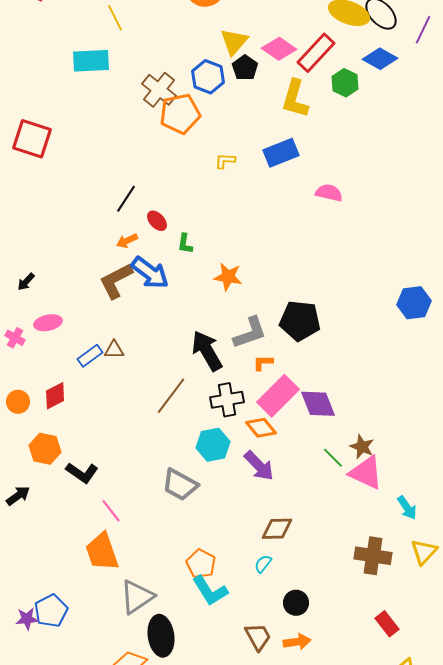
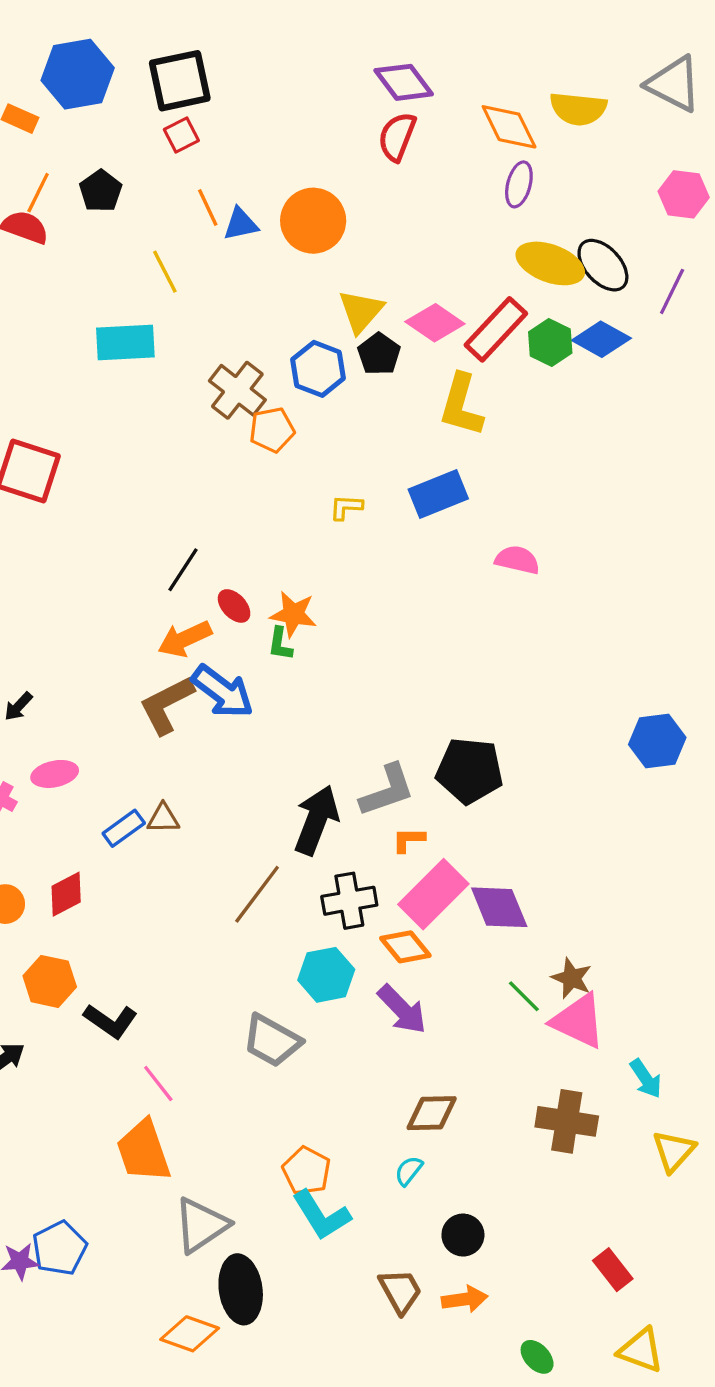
green hexagon: (345, 83) -> (550, 343), moved
orange pentagon: (180, 114) -> (272, 430), size x0.7
orange arrow: (127, 241) -> (185, 639), size x1.5
orange star: (228, 277) -> (293, 614), moved
black arrow: (207, 351) -> (316, 820), turned 51
brown cross: (373, 556) -> (567, 1121), moved

